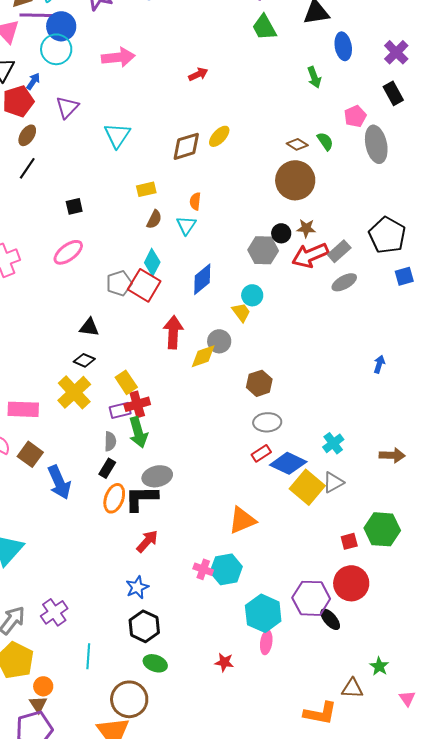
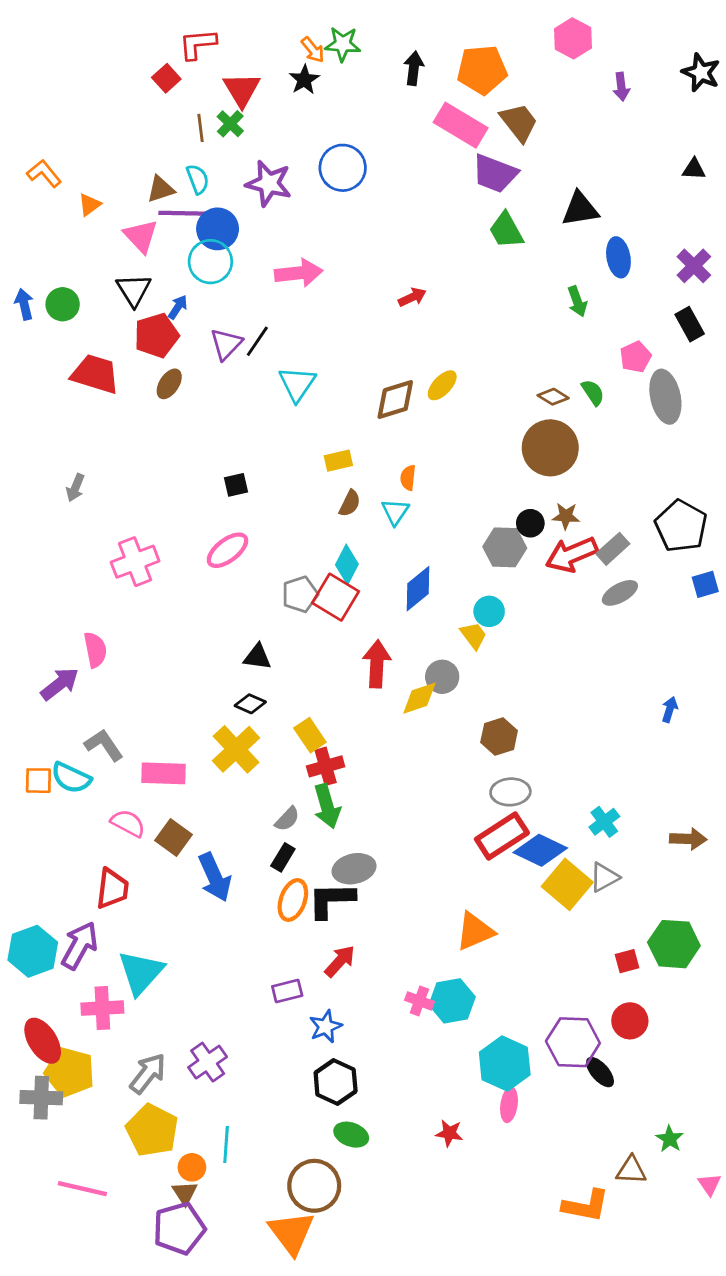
black line: (27, 168) -> (257, 341), moved
purple rectangle: (120, 410) -> (287, 991), moved
gray semicircle: (110, 441) -> (287, 819), turned 42
red rectangle: (261, 453) -> (502, 836), size x1.8
red circle: (351, 583) -> (630, 1021), size x0.7
cyan line: (88, 656) -> (226, 1145), moved

